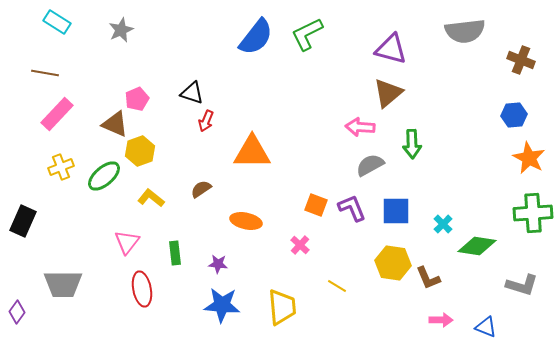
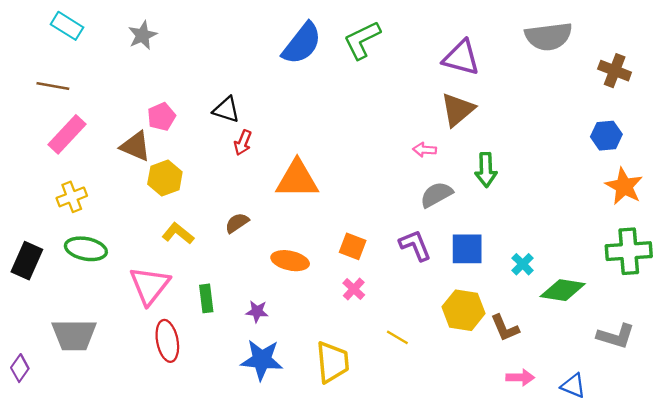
pink arrow: (360, 127) -> (425, 150), size x0.7
green ellipse: (104, 176) -> (86, 249), moved, turned 52
orange square: (316, 205) -> (353, 246), moved
pink triangle: (127, 242) -> (150, 285), size x1.4

